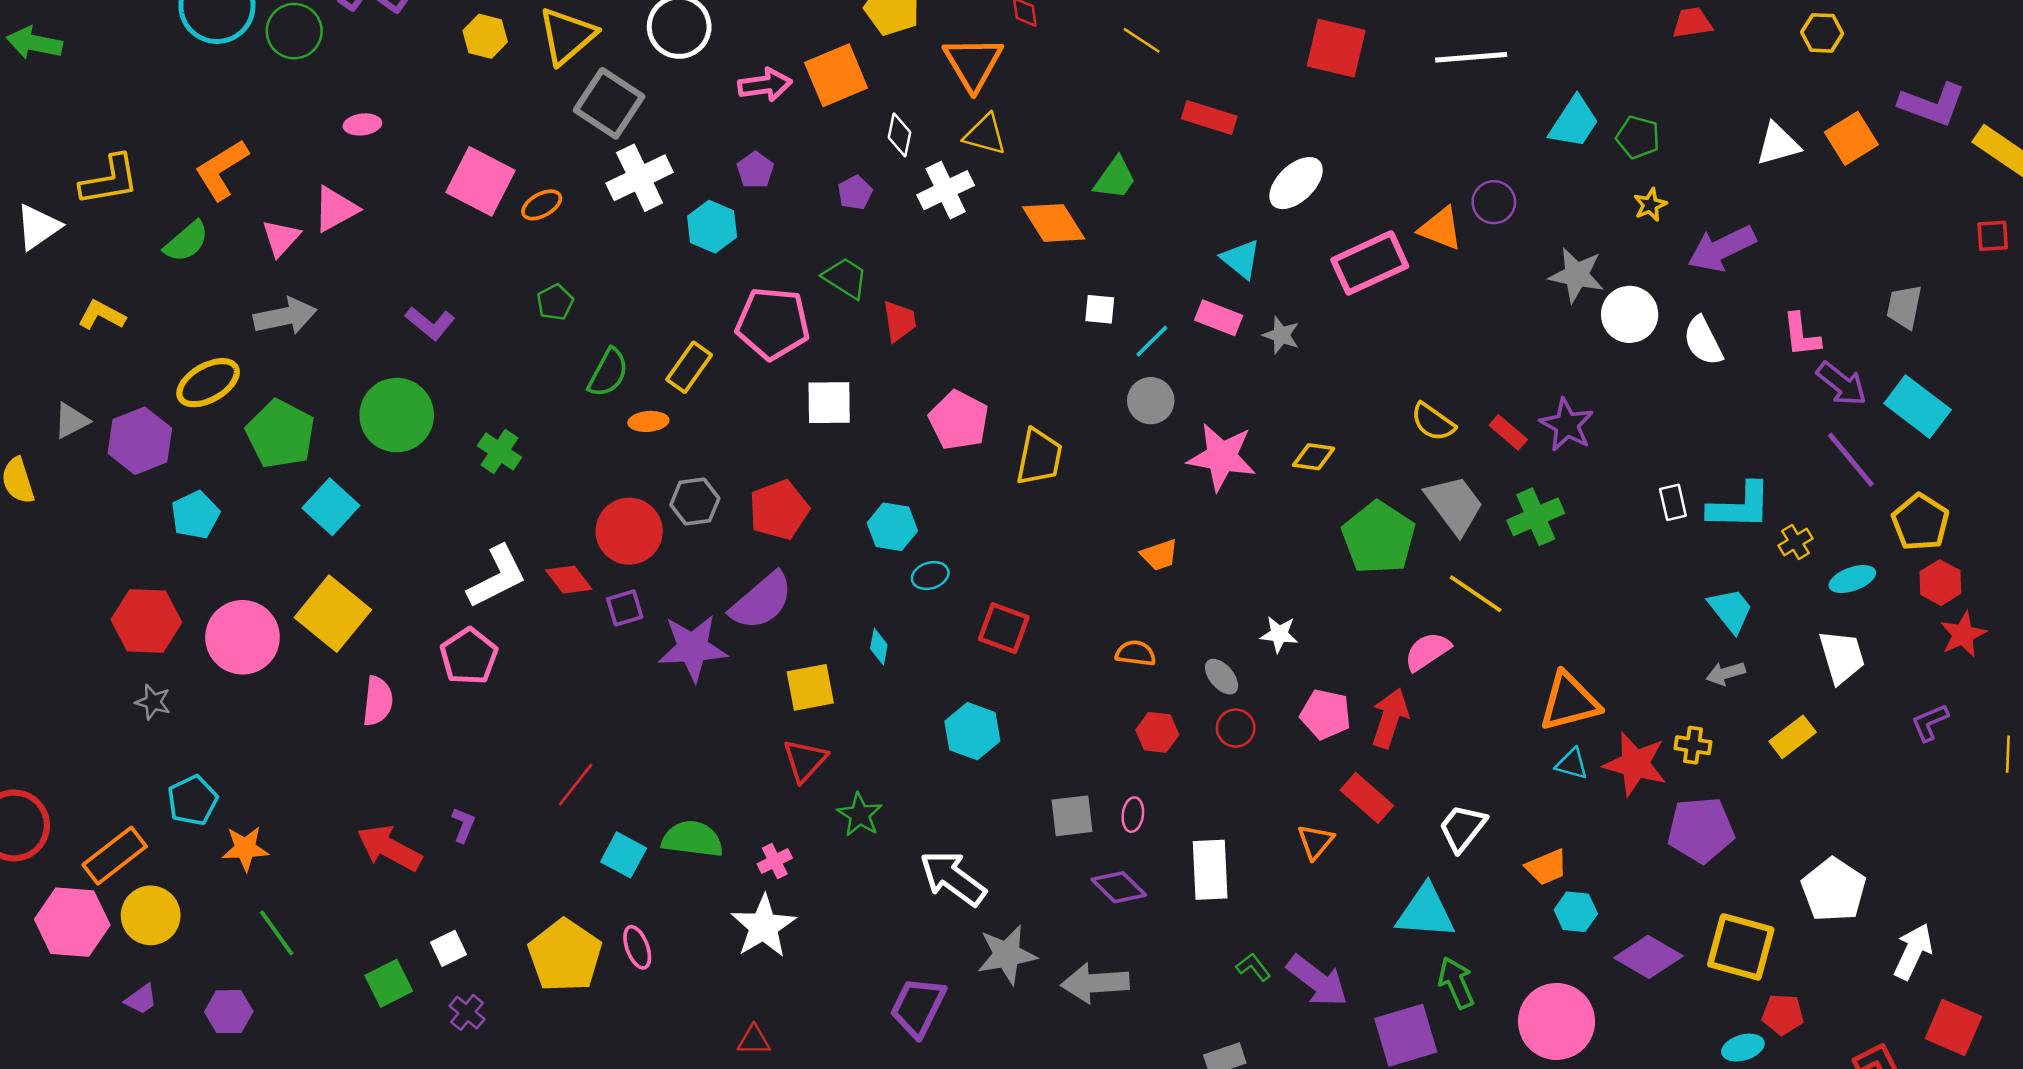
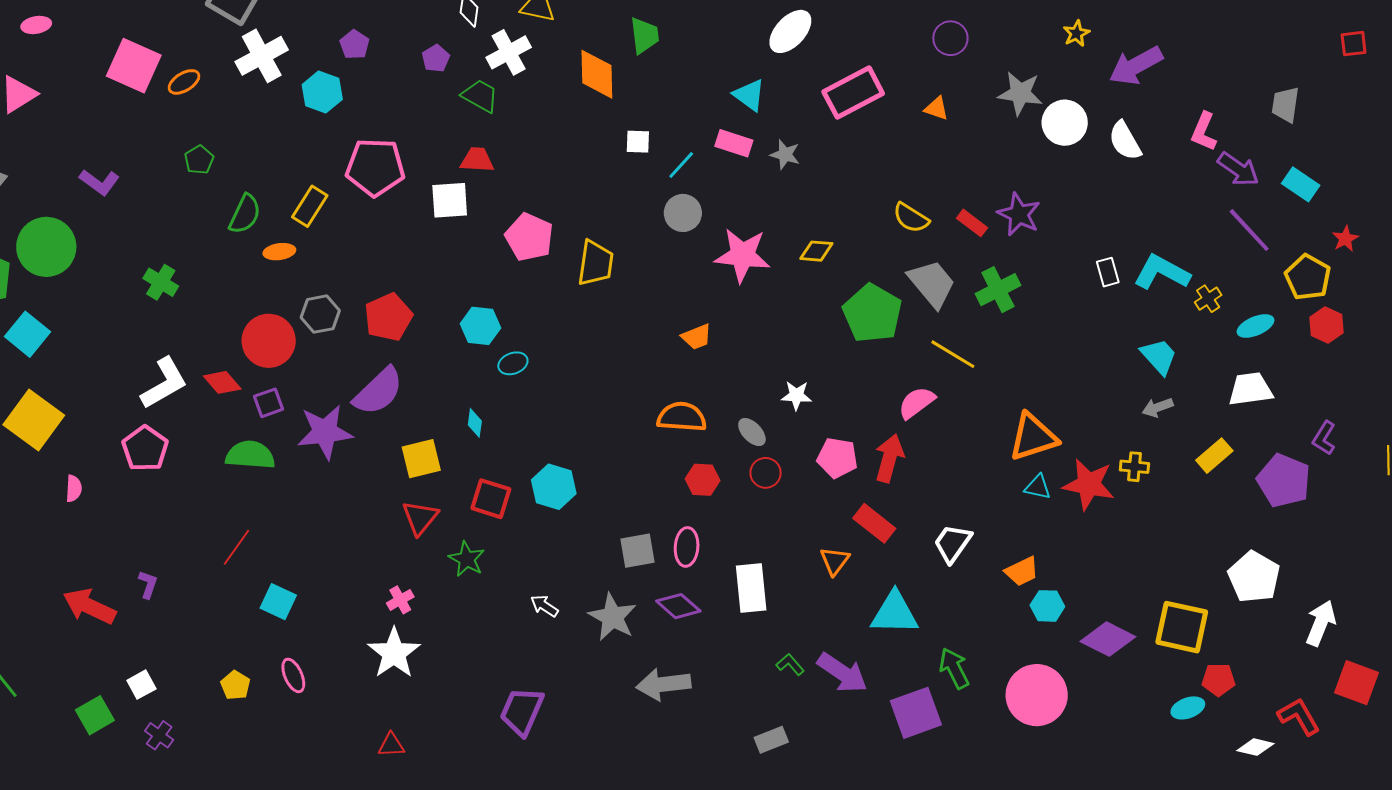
green trapezoid: (1115, 178) -> (644, 35), turned -39
orange diamond: (1054, 223) -> (597, 74), turned 34
orange triangle: (1441, 229) -> (936, 108), moved, size x0.7
green trapezoid: (845, 278) -> (480, 96), moved
red trapezoid: (899, 321) -> (477, 160), turned -75
pink L-shape: (1801, 335) -> (1204, 132), turned 33
white square: (829, 403) -> (450, 200), moved
cyan rectangle: (1918, 407) -> (1301, 184), size x0.7
green circle: (397, 415) -> (46, 247), moved
cyan L-shape: (1740, 506) -> (1162, 272), turned -150
red square: (1004, 628) -> (491, 499), moved
red star: (1963, 634) -> (1345, 239), moved, size x0.7
orange semicircle: (1136, 653) -> (682, 417), size x1.5
white trapezoid: (1842, 657) -> (1250, 389), turned -78
pink semicircle: (378, 701) -> (74, 489), size x0.7
purple L-shape: (1930, 722) -> (1324, 438), turned -32
pink ellipse: (1133, 815) -> (687, 547), size x1.4
purple pentagon: (1701, 830) -> (1284, 481), moved, turned 30
green semicircle: (692, 839) -> (250, 455), moved
white arrow: (953, 878) -> (544, 606), size x0.5
cyan triangle: (1426, 912) -> (894, 613), moved
gray star: (1007, 955) -> (613, 617), moved, turned -30
yellow pentagon: (565, 956) -> (235, 685), size x0.5

